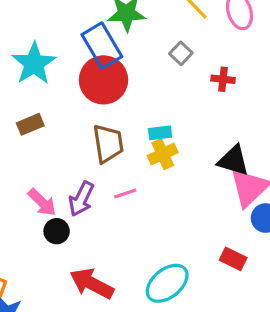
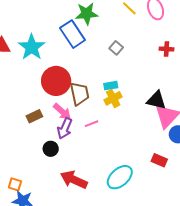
gray square: (181, 53) -> (116, 48), moved
red cross: (223, 79) -> (166, 49), moved
red circle: (103, 80) -> (56, 81), moved
brown rectangle: (30, 124) -> (34, 116), moved
pink arrow: (42, 202) -> (62, 111), moved

